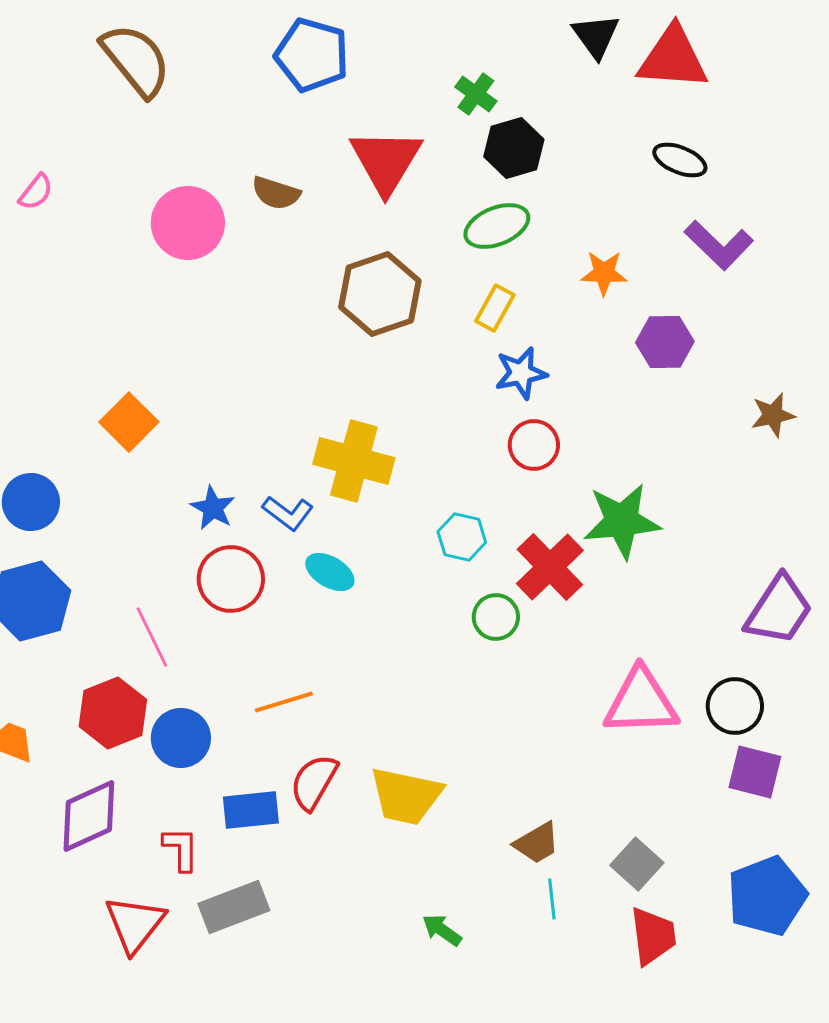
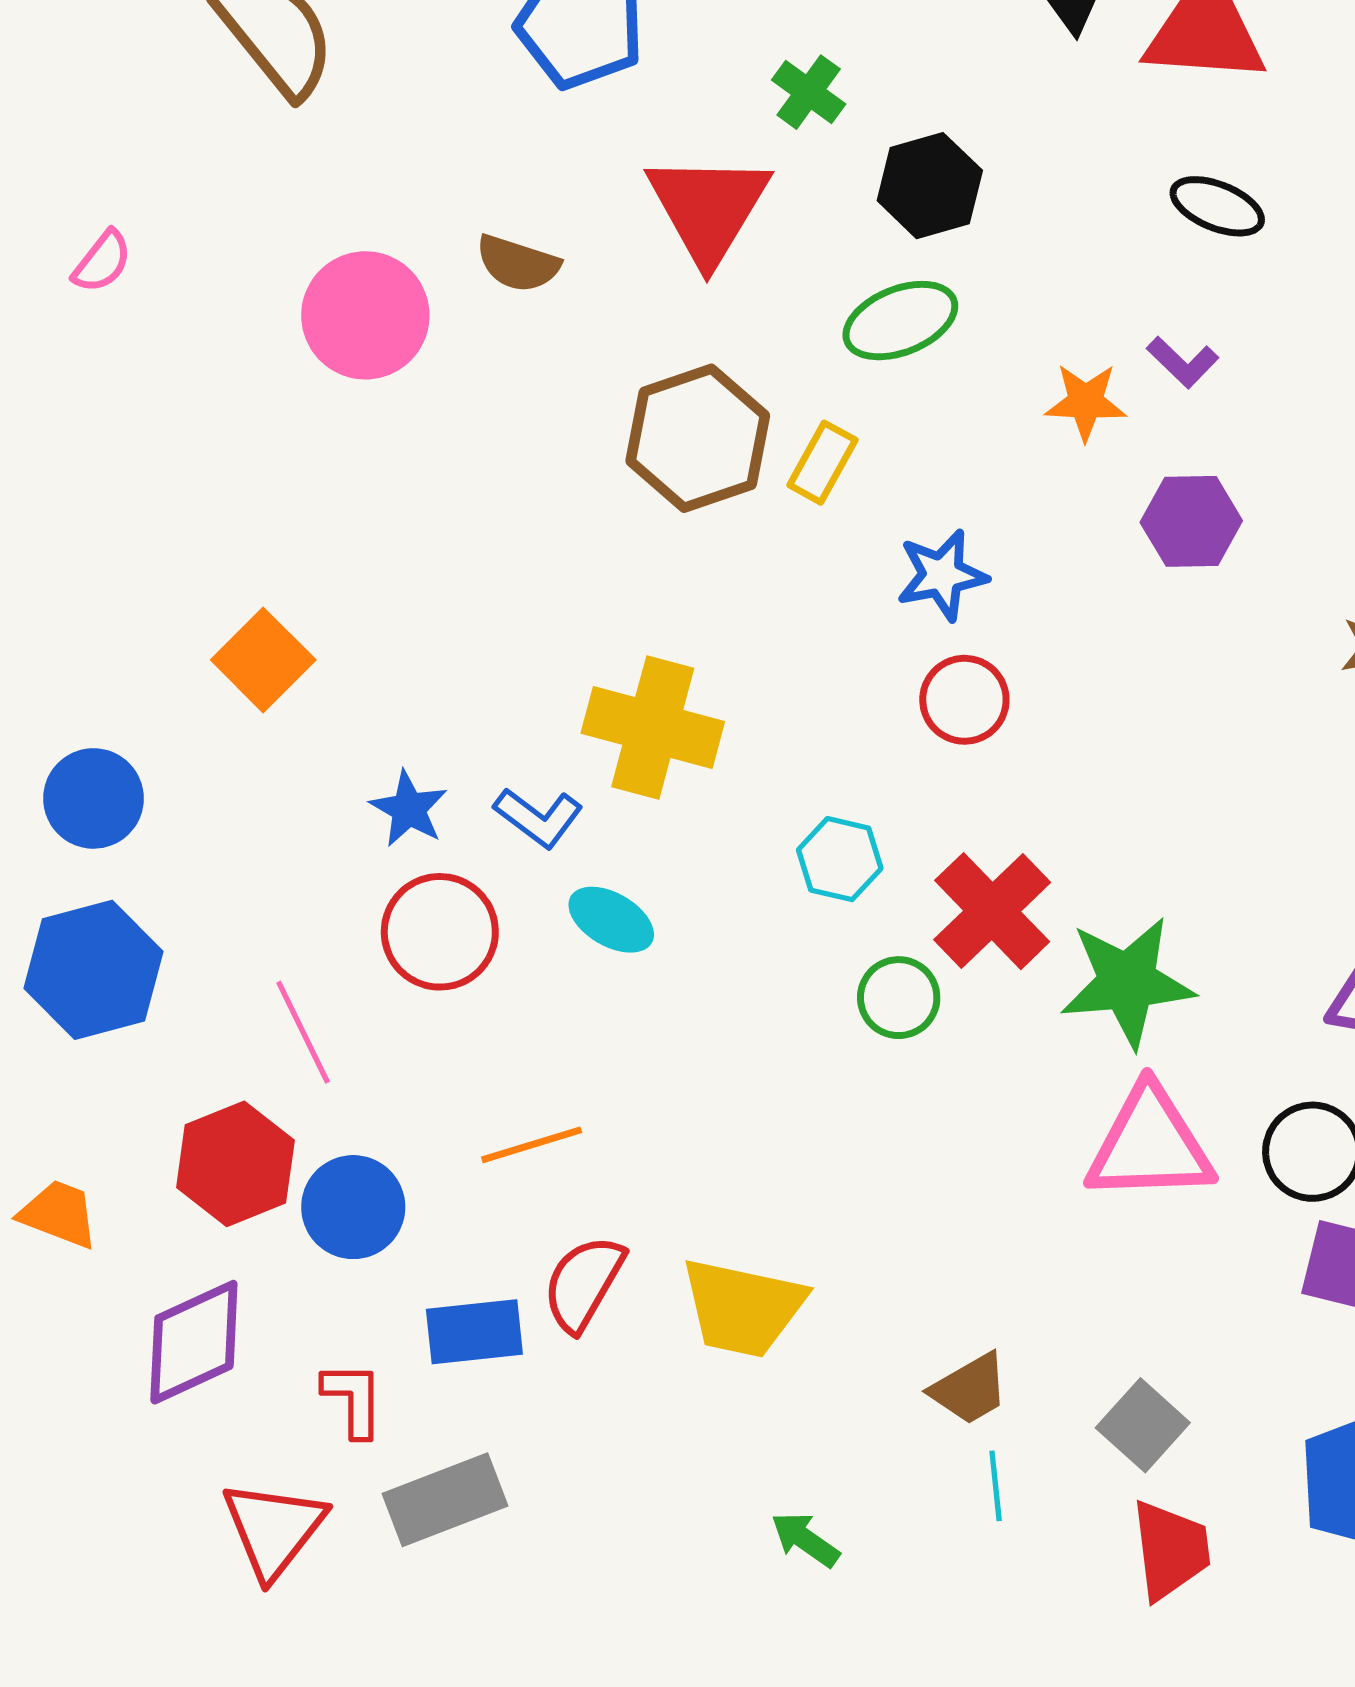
green cross: (476, 94) -> (809, 92), moved
purple L-shape: (719, 245) -> (1183, 362), moved, size x0.6
yellow rectangle: (495, 308) -> (822, 463), moved
green star: (622, 521) -> (1127, 982), moved

